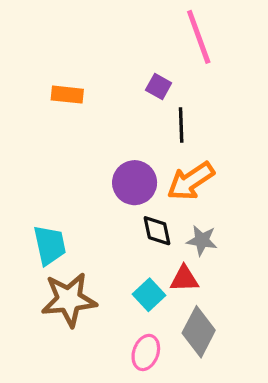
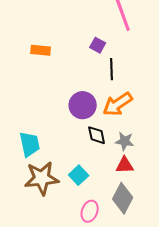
red triangle: (184, 279) -> (125, 165), moved
cyan square: (149, 295) -> (79, 175), moved

